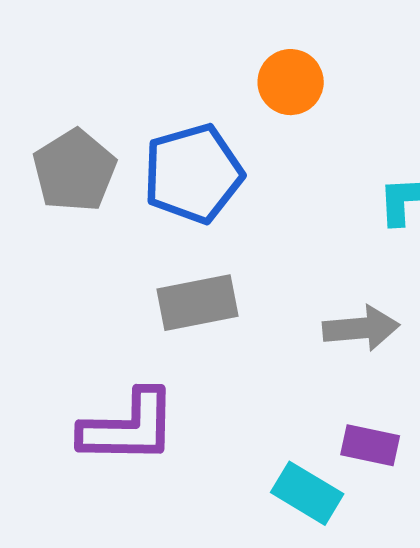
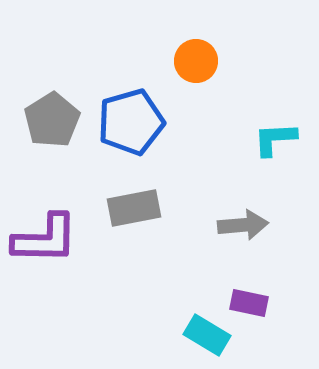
purple L-shape: (128, 427) -> (45, 239), moved

